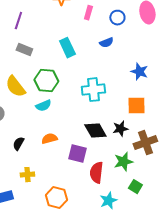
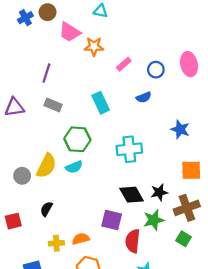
pink rectangle: (88, 13) -> (124, 64), turned 32
yellow semicircle: (15, 87) -> (46, 166), moved, turned -115
orange square: (136, 106) -> (191, 170), moved
orange semicircle: (49, 139) -> (81, 239), moved
green star: (123, 162) -> (154, 220), moved
green square: (135, 187) -> (184, 239), moved

